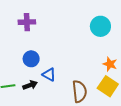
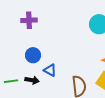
black arrow: (30, 85) -> (32, 80), turned 32

